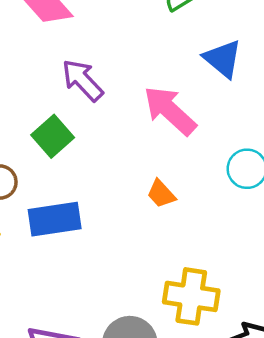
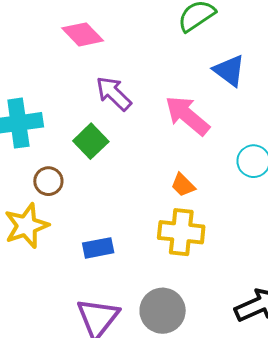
blue rectangle: (55, 219) -> (98, 248), moved, size x0.7
yellow cross: (191, 296) -> (181, 232), moved

